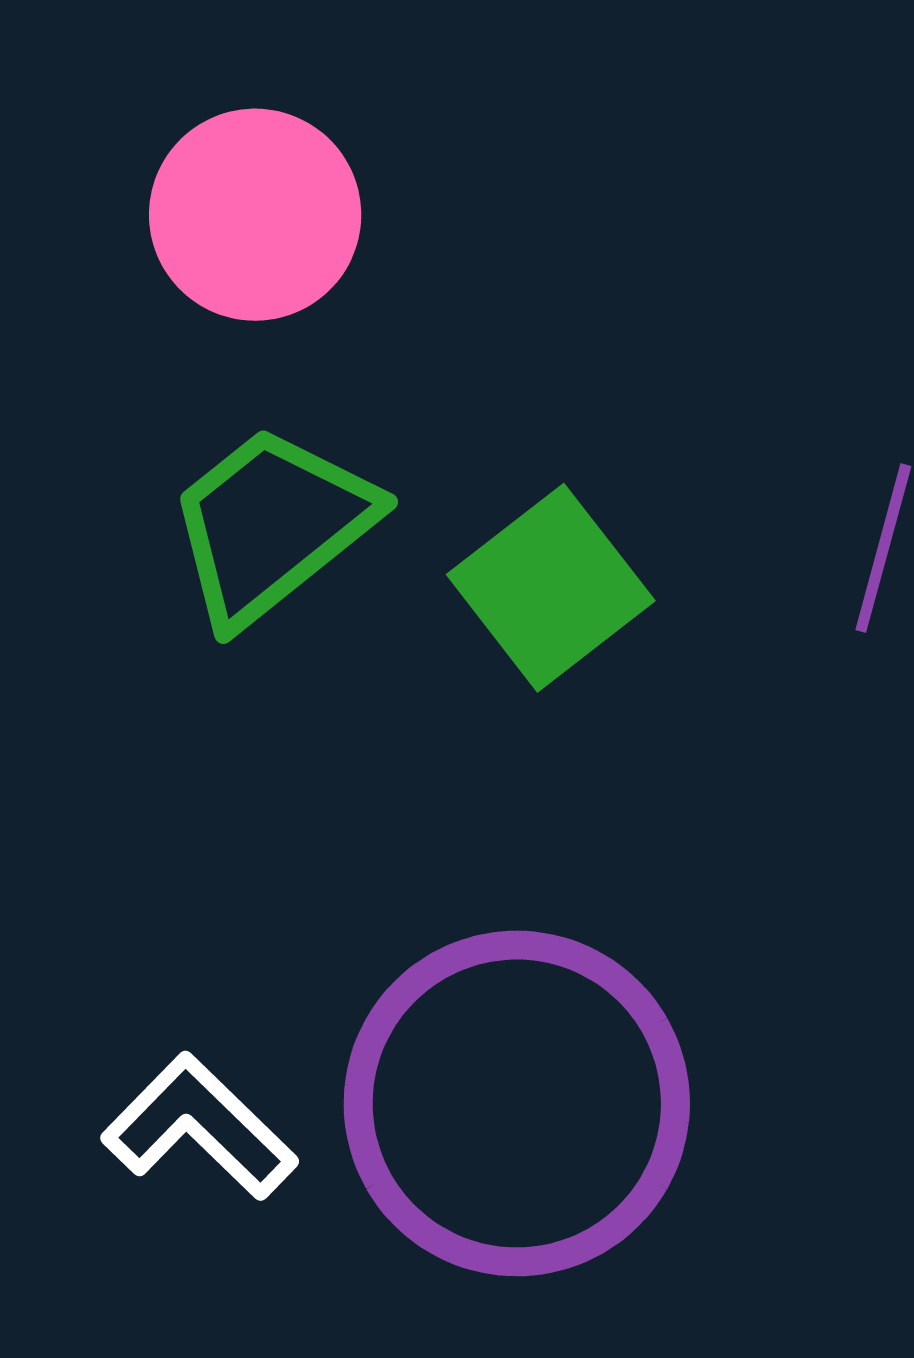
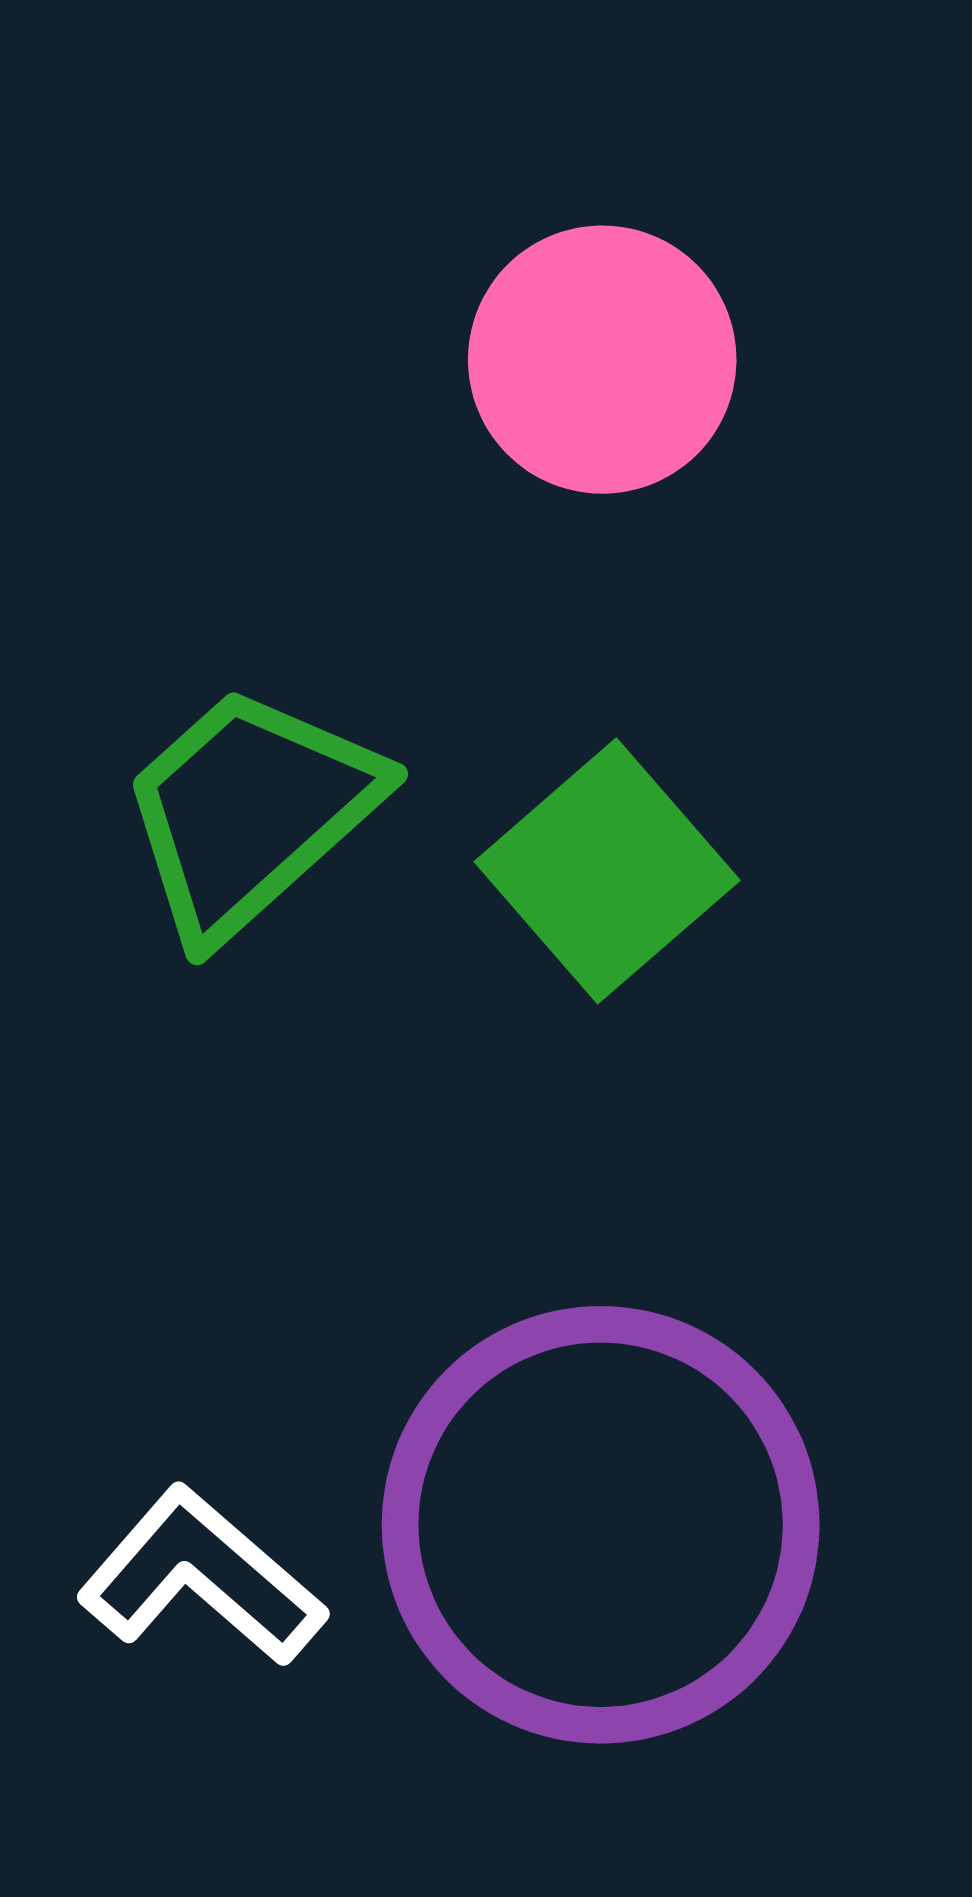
pink circle: (255, 215) -> (602, 360), moved

